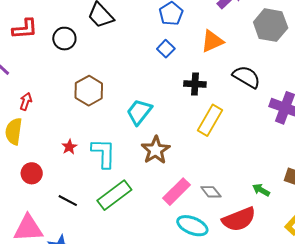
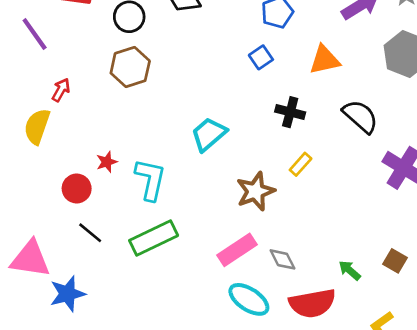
brown hexagon: (89, 91) -> (130, 67), moved
yellow rectangle: (210, 120) -> (301, 164), size x0.6
brown star: (156, 150) -> (255, 191), moved
red circle: (32, 173) -> (77, 189), moved

